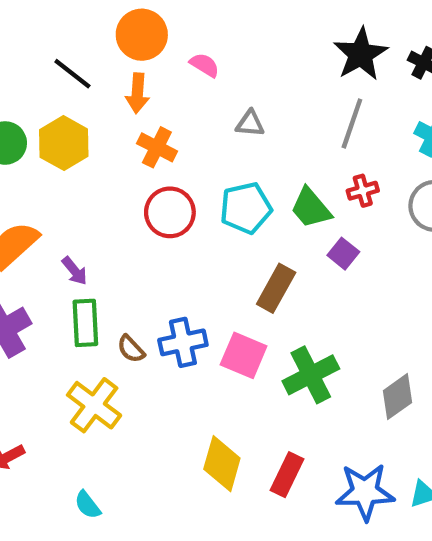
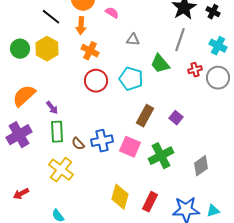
red cross: (363, 191) -> (195, 70), moved
cyan pentagon: (246, 208) -> (131, 79), turned 30
green trapezoid: (311, 208) -> (160, 64), moved
purple square: (343, 254) -> (176, 118), moved

